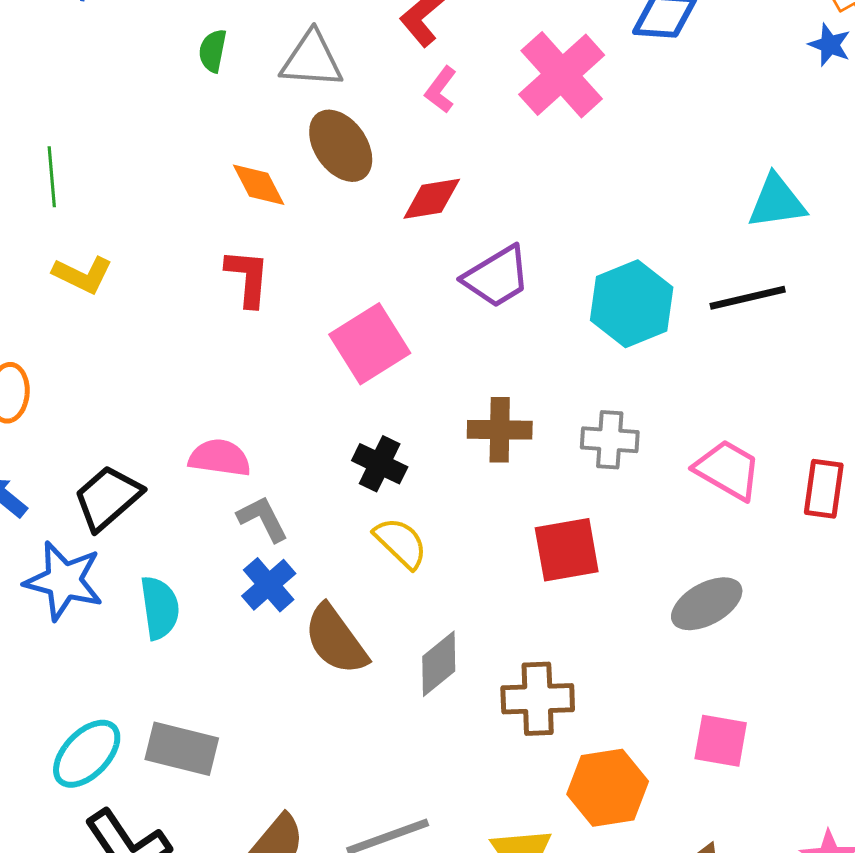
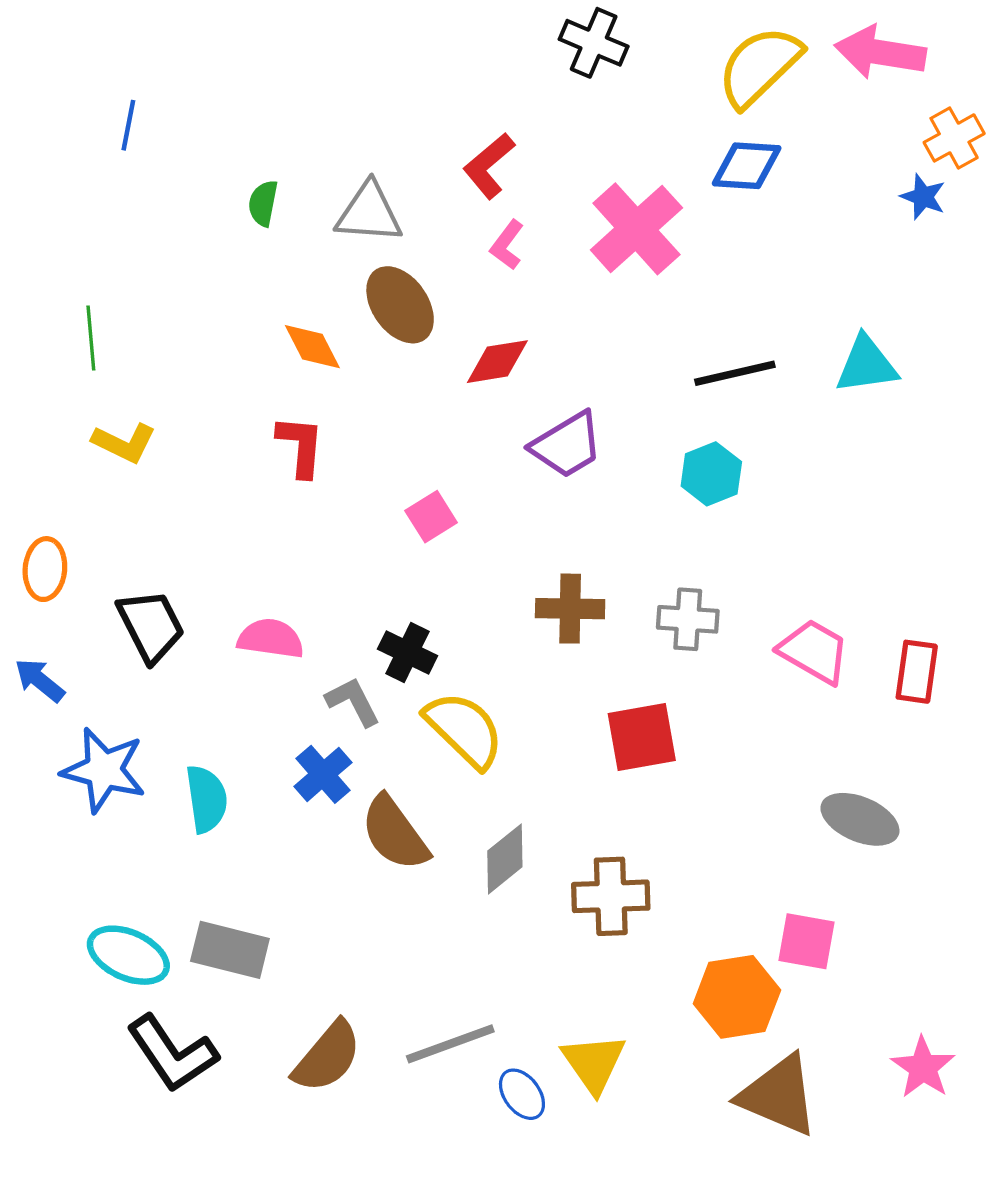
black line: (748, 298) -> (735, 373), moved
cyan hexagon: (632, 304) -> (711, 474), size x0.7
pink square: (370, 344) -> (431, 517), size x0.6
black cross: (380, 464) -> (408, 652), moved
black trapezoid: (108, 498) -> (151, 626), moved, turned 104
gray L-shape: (263, 519) -> (353, 702), moved
yellow semicircle: (401, 543) -> (464, 729), size x1.4
gray ellipse: (707, 604) -> (860, 819), moved, turned 52
cyan ellipse: (87, 754) -> (128, 955), turned 70
orange hexagon: (608, 788) -> (737, 997), moved

